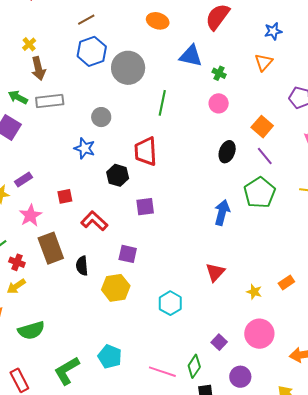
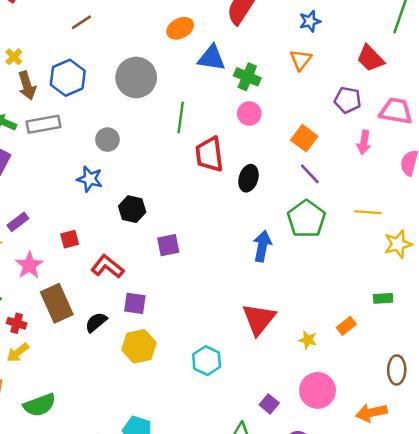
orange ellipse: (158, 21) -> (180, 28), moved, turned -40
blue hexagon: (92, 51) -> (68, 78), moved
green cross: (219, 73) -> (247, 77), size x1.5
red trapezoid: (146, 151) -> (209, 154), moved
black ellipse: (227, 152) -> (248, 178), moved
purple square: (128, 254) -> (135, 303), moved
black semicircle: (82, 266) -> (96, 322), turned 60
red triangle: (215, 272) -> (259, 319), size x1.4

